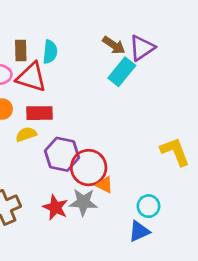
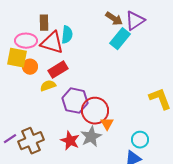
cyan semicircle: (50, 52) -> (67, 35), moved
red rectangle: (39, 113) -> (58, 70), turned -30
orange triangle: (105, 185) -> (107, 124), turned 32
gray star: (83, 202) -> (91, 137), turned -30

